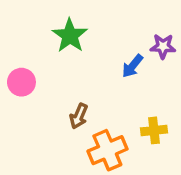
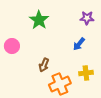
purple star: (163, 46) -> (87, 18), moved
blue arrow: (133, 66) -> (79, 44), moved

